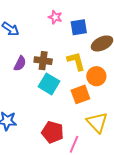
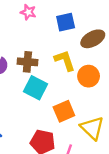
pink star: (55, 17) -> (28, 12), moved
orange square: (80, 94) -> (64, 111), moved

